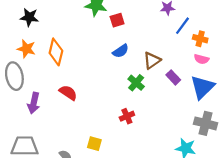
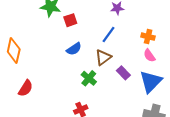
blue line: (182, 26) -> (108, 34), moved
pink semicircle: (201, 59) -> (149, 56), turned 40
red semicircle: (68, 93) -> (26, 88), turned 90

